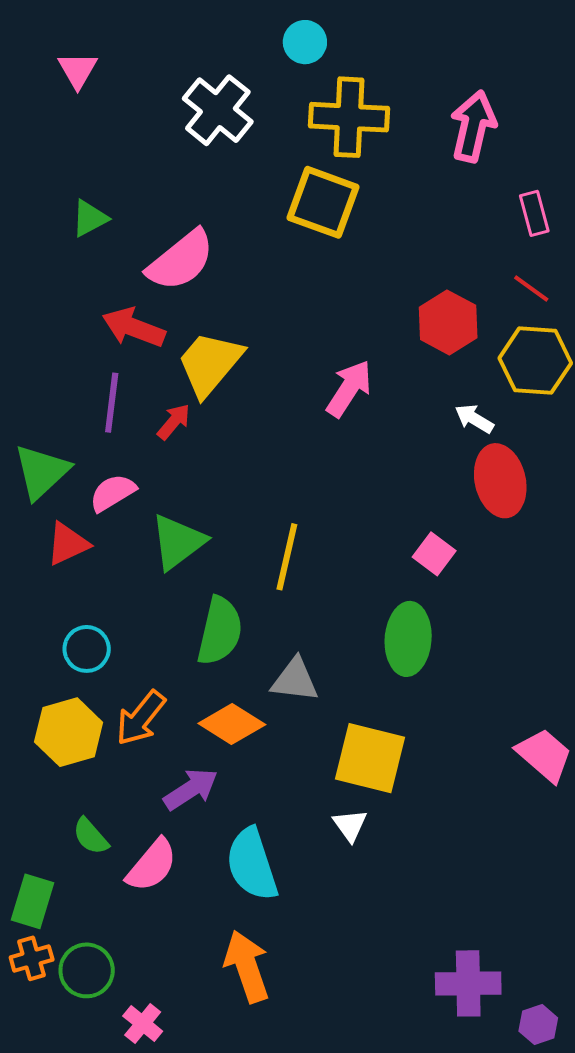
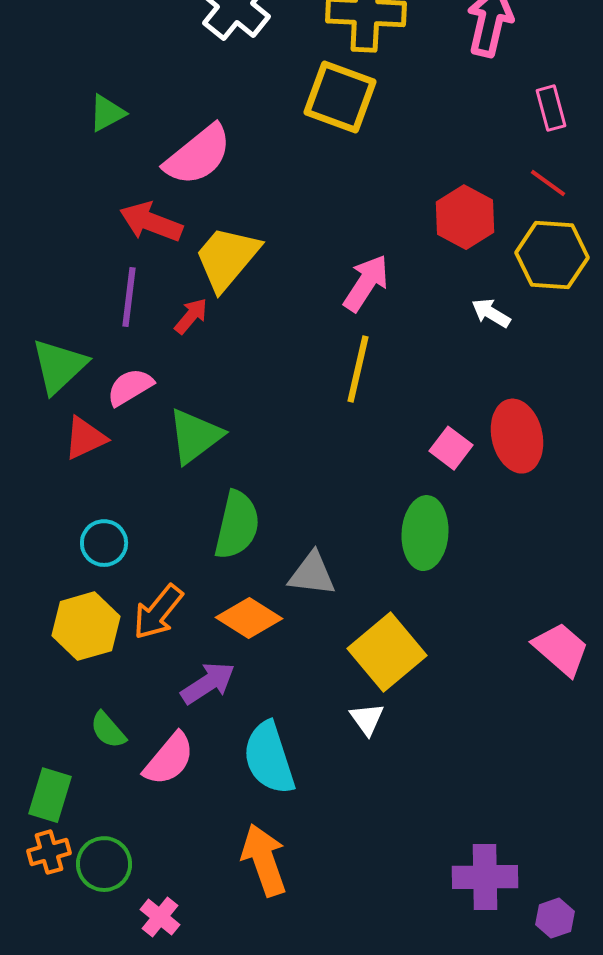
red ellipse: (500, 481) -> (517, 436), moved
yellow line: (287, 557) -> (358, 369), moved
yellow square: (370, 758) -> (387, 652), turned 36

